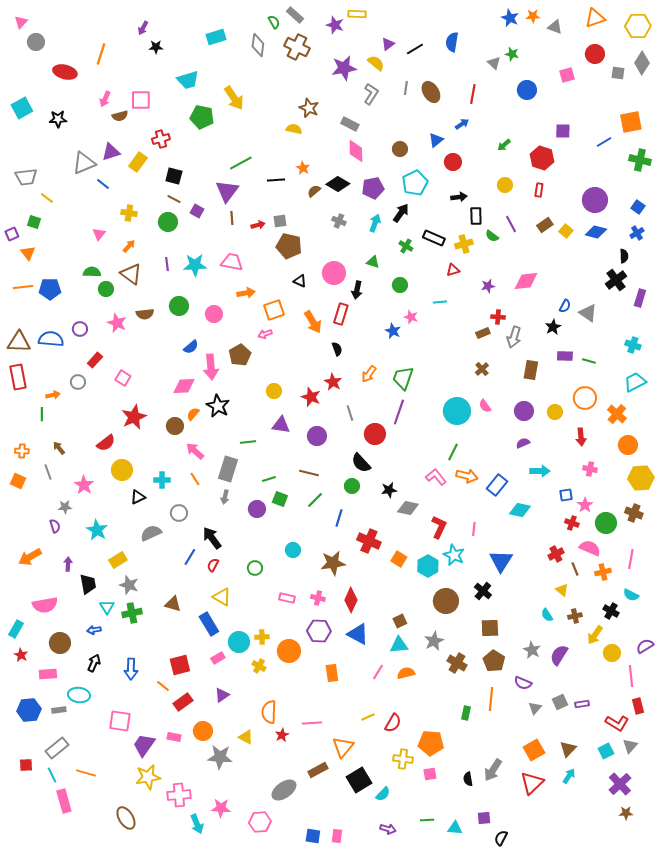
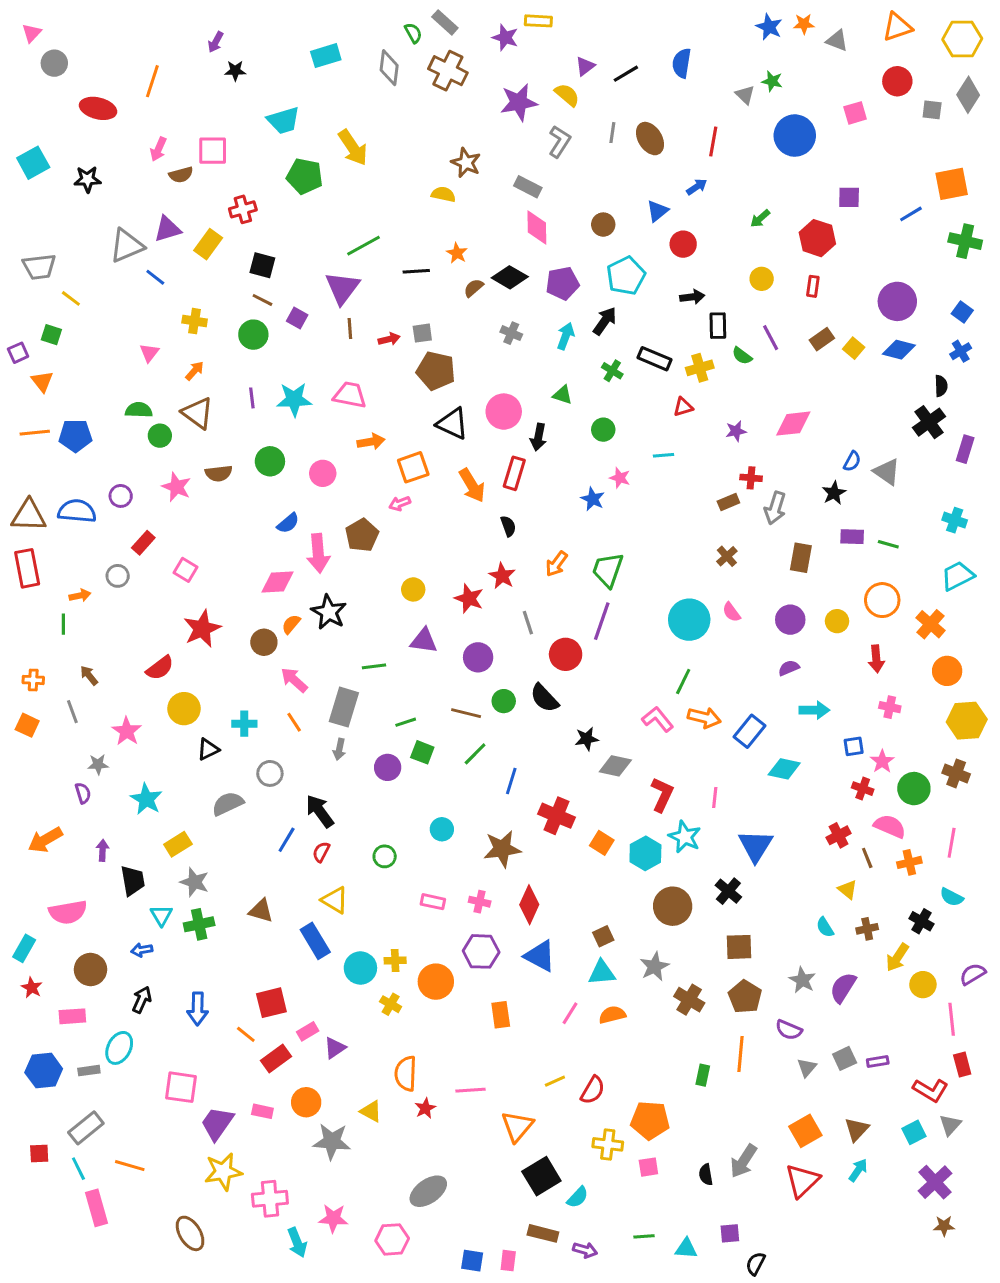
blue circle: (527, 90) -> (795, 136), size x1.4
black triangle: (300, 281) -> (452, 424), size x1.6
green circle: (352, 486) -> (504, 701), moved
pink rectangle: (218, 658) -> (308, 1031), moved
cyan ellipse: (79, 695) -> (119, 1048), turned -70
brown rectangle: (318, 770) -> (543, 1233), moved, turned 42

